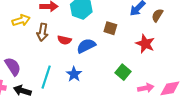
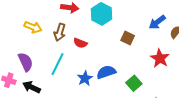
yellow arrow: (21, 20) -> (33, 27), moved, turned 30
blue semicircle: (86, 46) -> (106, 72), moved
cyan line: (46, 77) -> (57, 64), moved

